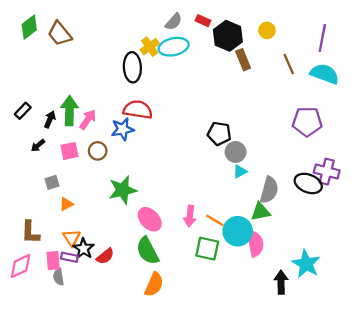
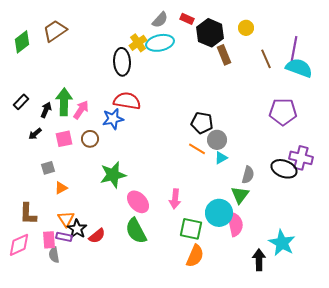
green diamond: (29, 27) -> (22, 42), moved
brown trapezoid: (60, 34) -> (55, 31), turned 95
purple line: (322, 38) -> (294, 49), moved
gray semicircle: (269, 190) -> (248, 175), size x0.7
green triangle: (260, 212) -> (240, 195), turned -42
orange line: (215, 220) -> (197, 149), moved
orange semicircle: (154, 284) -> (195, 256), moved

